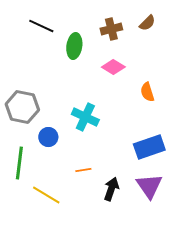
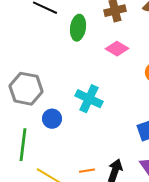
orange line: (83, 170) -> (87, 171), moved

